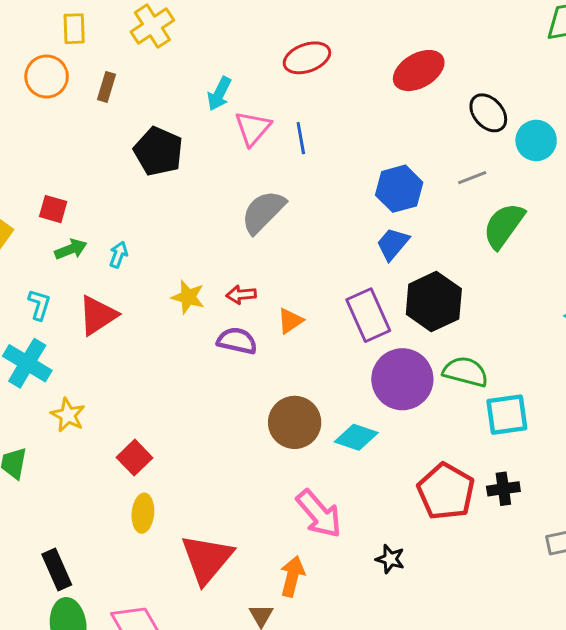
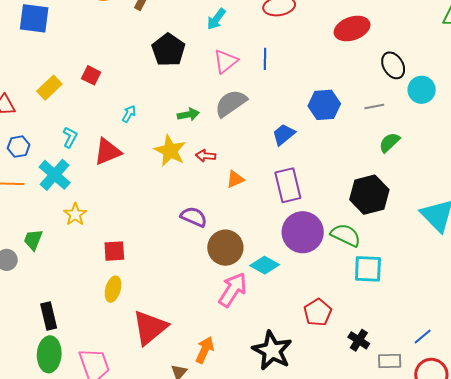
pink triangle: (253, 128) -> (226, 61), moved
green semicircle: (504, 226) -> (389, 142), size x0.7
blue trapezoid: (393, 244) -> (284, 134), moved
green arrow: (71, 249) -> (188, 115), moved
yellow star: (188, 297) -> (170, 151), size x1.4
black hexagon: (434, 302) -> (369, 195), moved
purple semicircle: (237, 341) -> (194, 217), moved
red square: (135, 458) -> (114, 251), turned 30
black cross: (503, 489) -> (359, 340), moved, turned 30
red pentagon: (446, 491) -> (318, 312), size x0.7
pink arrow: (319, 514) -> (233, 290), moved, turned -117
black star: (390, 559) -> (272, 351), size x2.0

